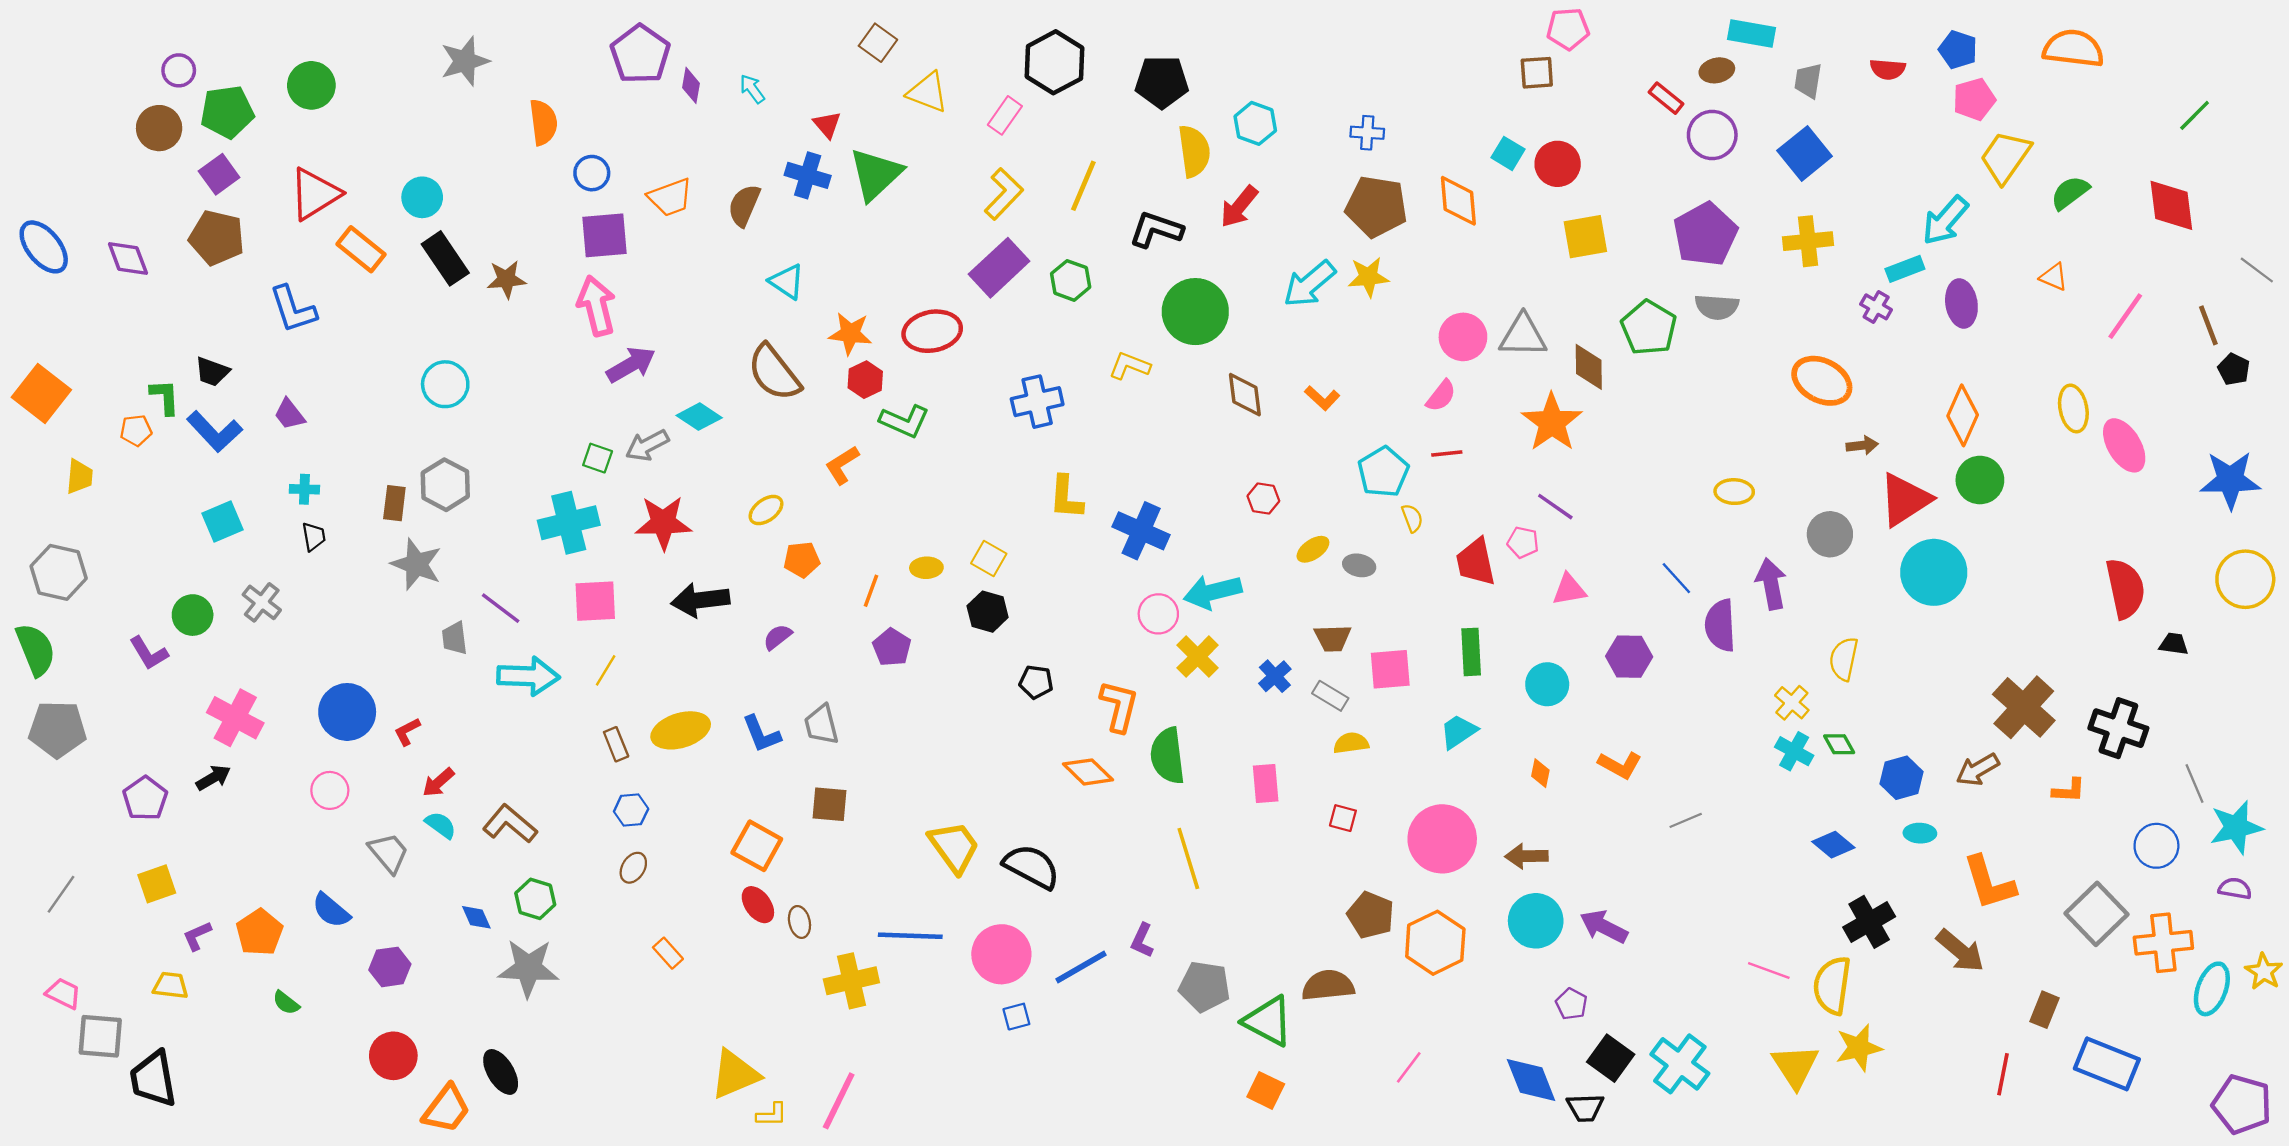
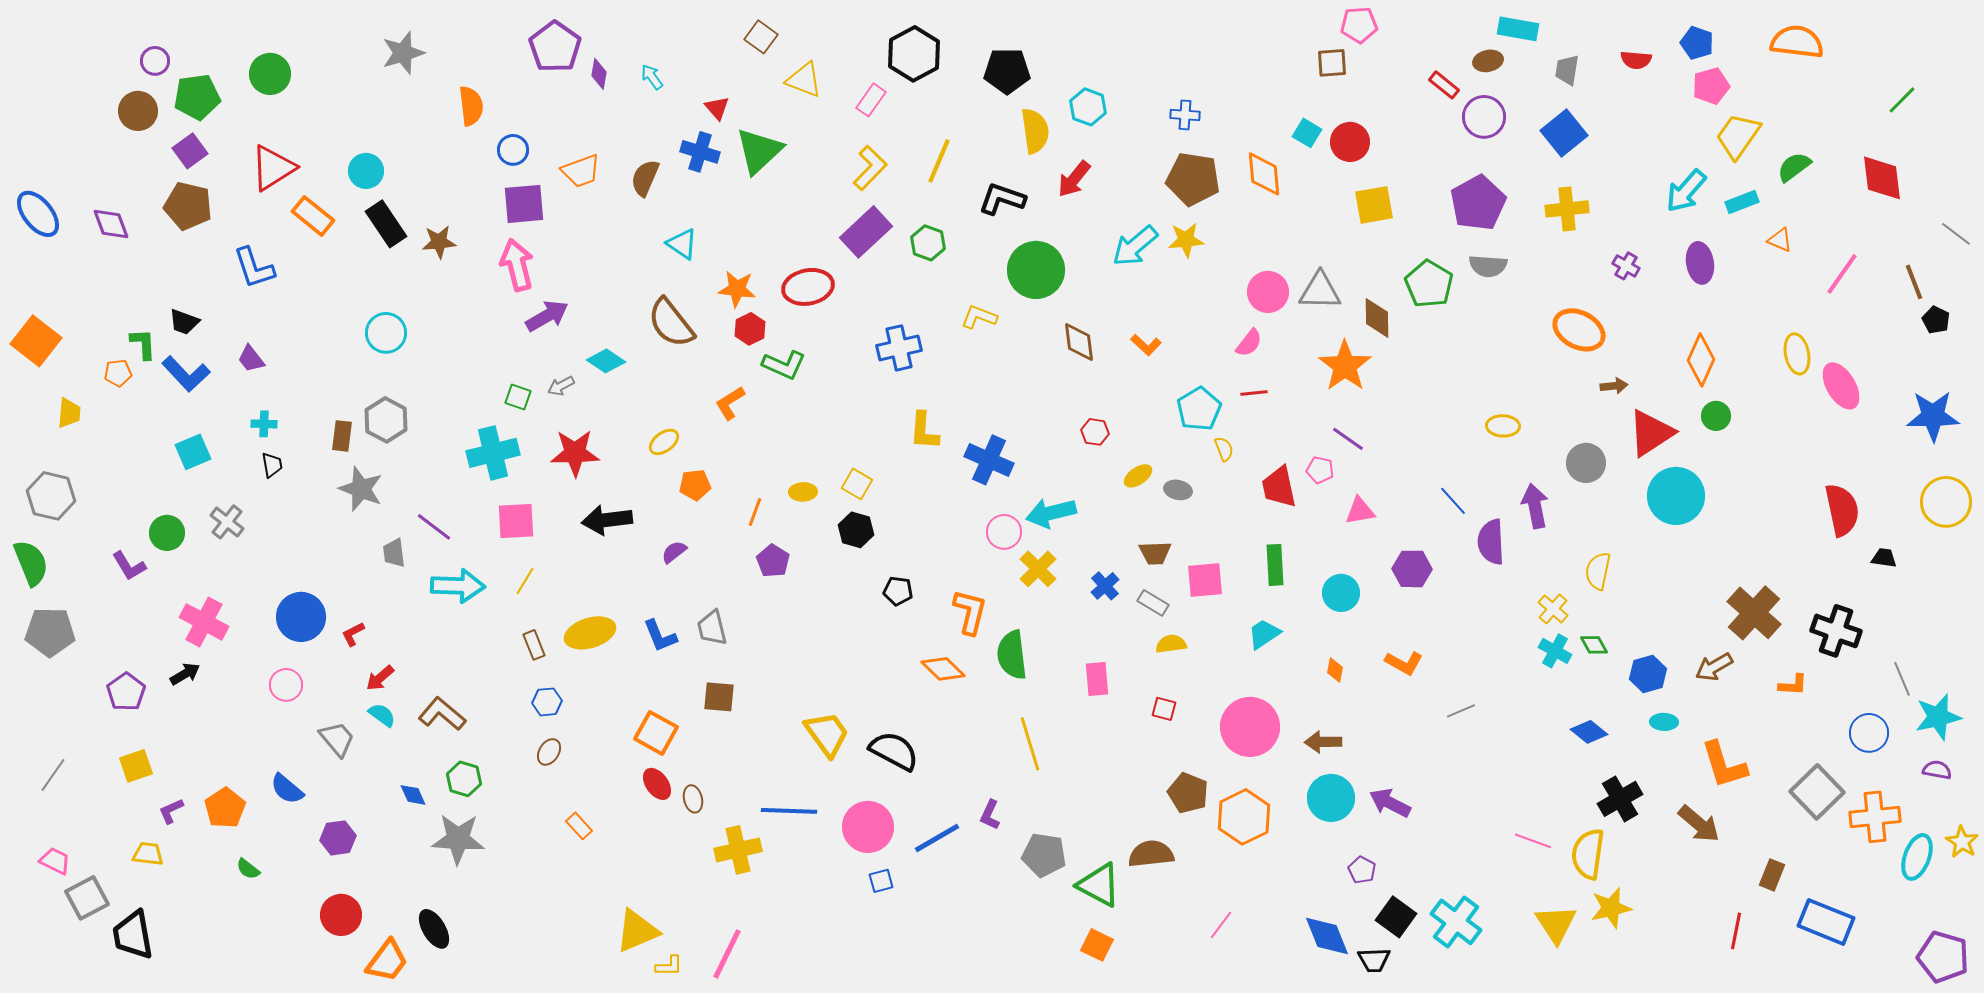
cyan rectangle: (1905, 269) -> (1742, 202), moved
gray arrow: (647, 445) -> (561, 386), size x0.7
green circle: (1980, 480) -> (1716, 416), size x0.7
gray square: (100, 1036) -> (87, 898), turned -33

